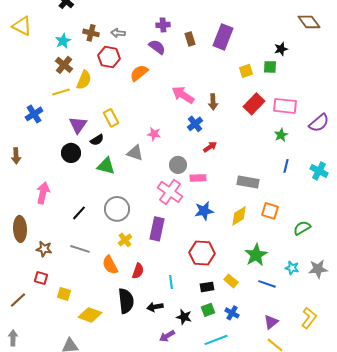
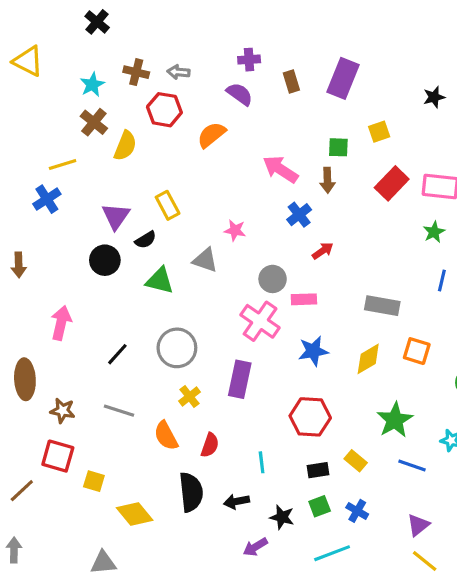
green square: (270, 67) -> (338, 147), moved
yellow line: (61, 92) -> (63, 165), moved
red square: (41, 278) -> (58, 456), size x1.5
yellow diamond: (90, 315) -> (135, 514), turned 30

